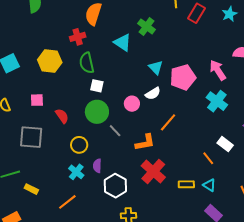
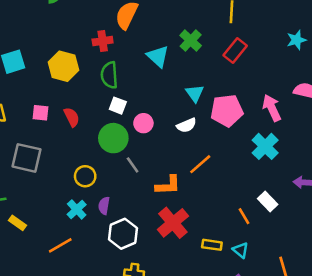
red rectangle: (196, 13) -> (235, 50), moved
pink circle: (132, 104) -> (143, 123), moved
red semicircle: (62, 116) -> (72, 117), moved

